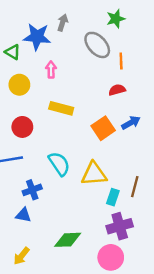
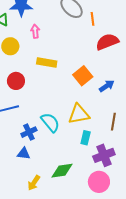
red semicircle: (117, 90) -> (107, 42), moved, size x1.6
blue arrow: (131, 123) -> (107, 86), moved
cyan semicircle: (59, 164) -> (50, 122), moved
cyan rectangle: (113, 197) -> (86, 138), moved
yellow arrow: (22, 256) -> (34, 183), moved

